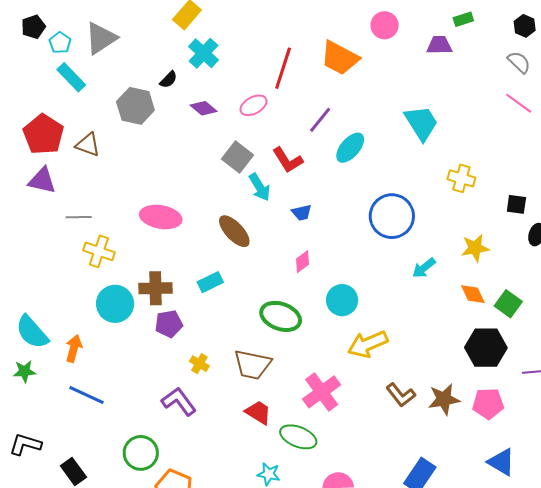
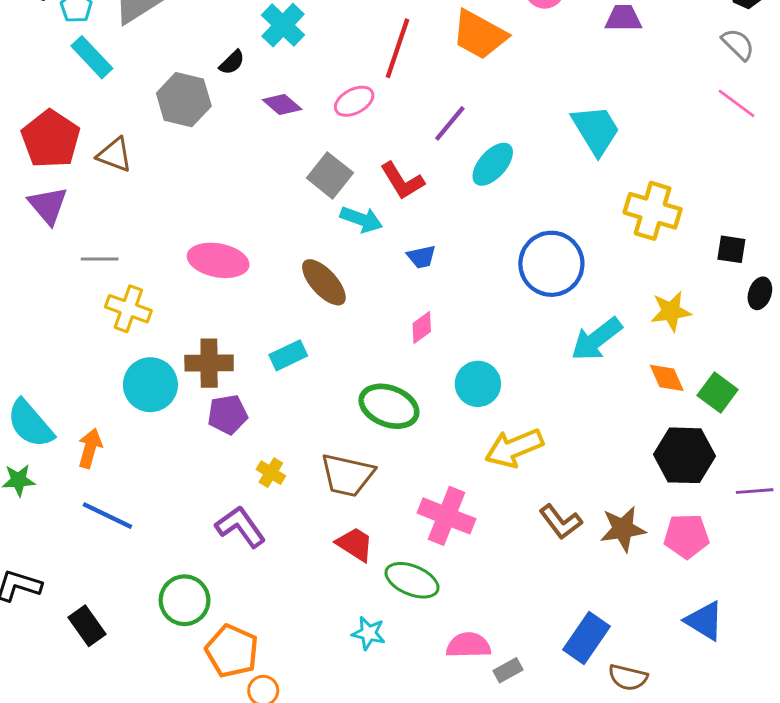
yellow cross: (461, 178) -> (653, 211), size x1.4
purple triangle: (42, 181) -> (48, 205), turned 36
cyan arrow: (260, 187) -> (361, 219), turned -40
cyan arrow: (424, 268) -> (597, 339), size x1.5
pink cross: (322, 392) -> (446, 516), turned -33

